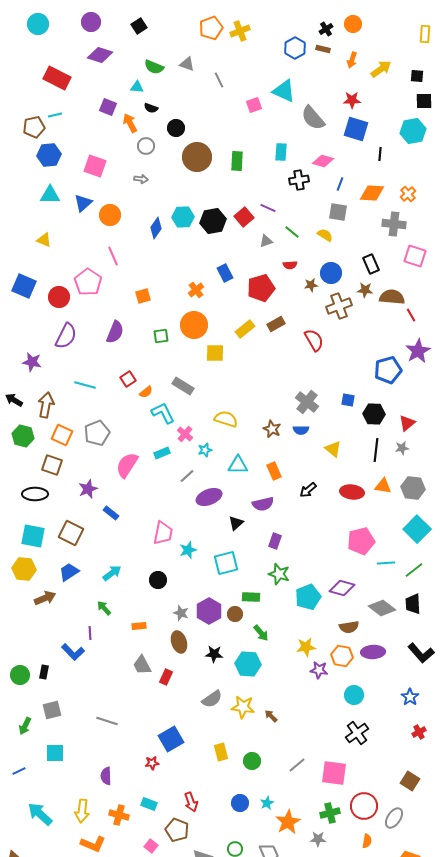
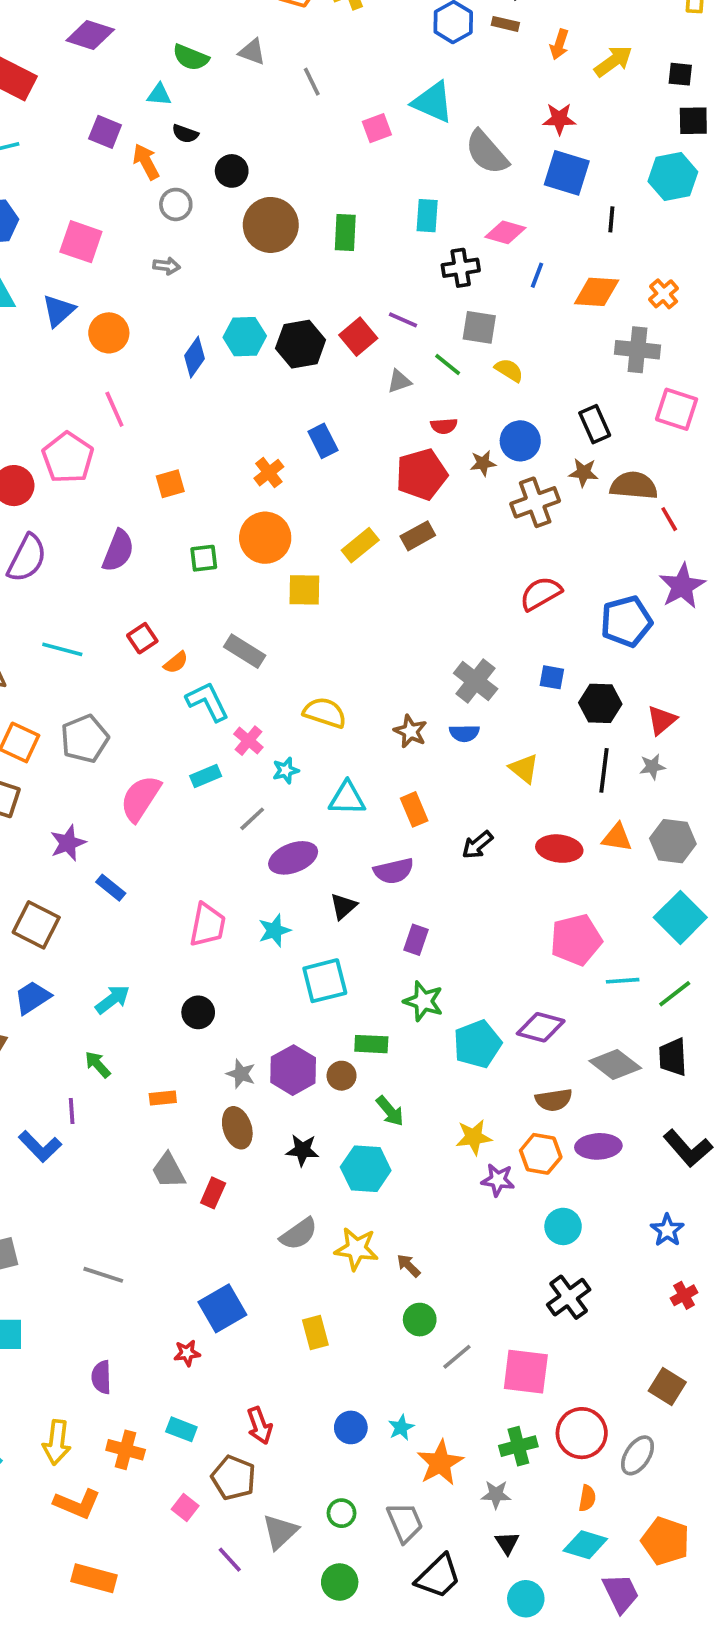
gray square: (338, 212) -> (479, 327), moved
red pentagon: (261, 288) -> (422, 474), moved
red semicircle: (314, 340) -> (541, 594), moved, turned -90
cyan star: (188, 550) -> (274, 930), moved
green circle: (252, 761) -> (420, 1320), moved

